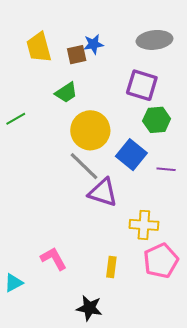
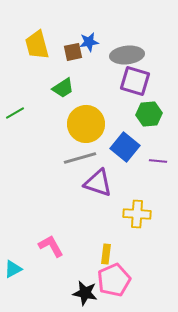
gray ellipse: (154, 40) -> (127, 55), moved
gray line: (84, 166) -> (80, 158), turned -60
pink pentagon: (161, 261) -> (114, 280), moved

